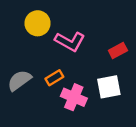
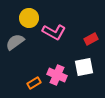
orange rectangle: (54, 78) -> (34, 83), moved
gray semicircle: (19, 80) -> (15, 42), moved

